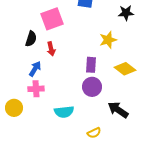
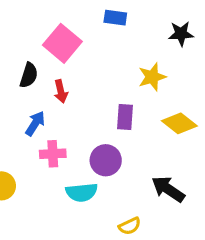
pink square: (52, 19) -> (62, 43), turned -30
purple circle: (92, 87) -> (106, 160), moved
pink cross: (36, 89) -> (53, 154), moved

